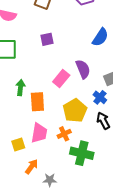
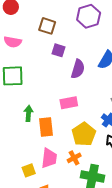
purple square: (47, 39) -> (58, 50), moved, turned 32
purple semicircle: (83, 69) -> (78, 69), moved, turned 42
pink rectangle: (61, 78) -> (69, 103), turned 42

